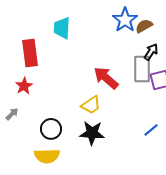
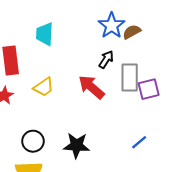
black arrow: (151, 52) -> (106, 59), moved
yellow trapezoid: (91, 105) -> (44, 87), moved

